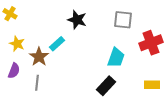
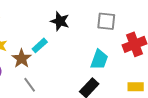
gray line: (37, 83) -> (30, 85), moved, turned -42

